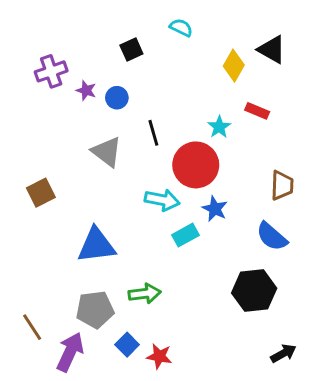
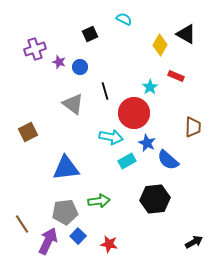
blue semicircle: (272, 237) -> (168, 160), moved
black hexagon: (254, 291) -> (155, 199), moved
blue square: (127, 345) -> (78, 236), moved

